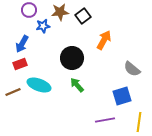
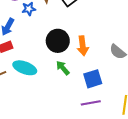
orange arrow: (104, 40) -> (83, 46), moved, turned 144
blue square: (122, 96) -> (93, 79), moved

